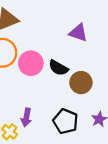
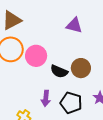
black semicircle: (58, 68) -> (59, 71), moved
purple arrow: (26, 117) -> (46, 98), moved

